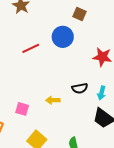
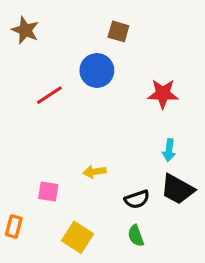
black semicircle: (80, 88) -> (137, 199), moved

